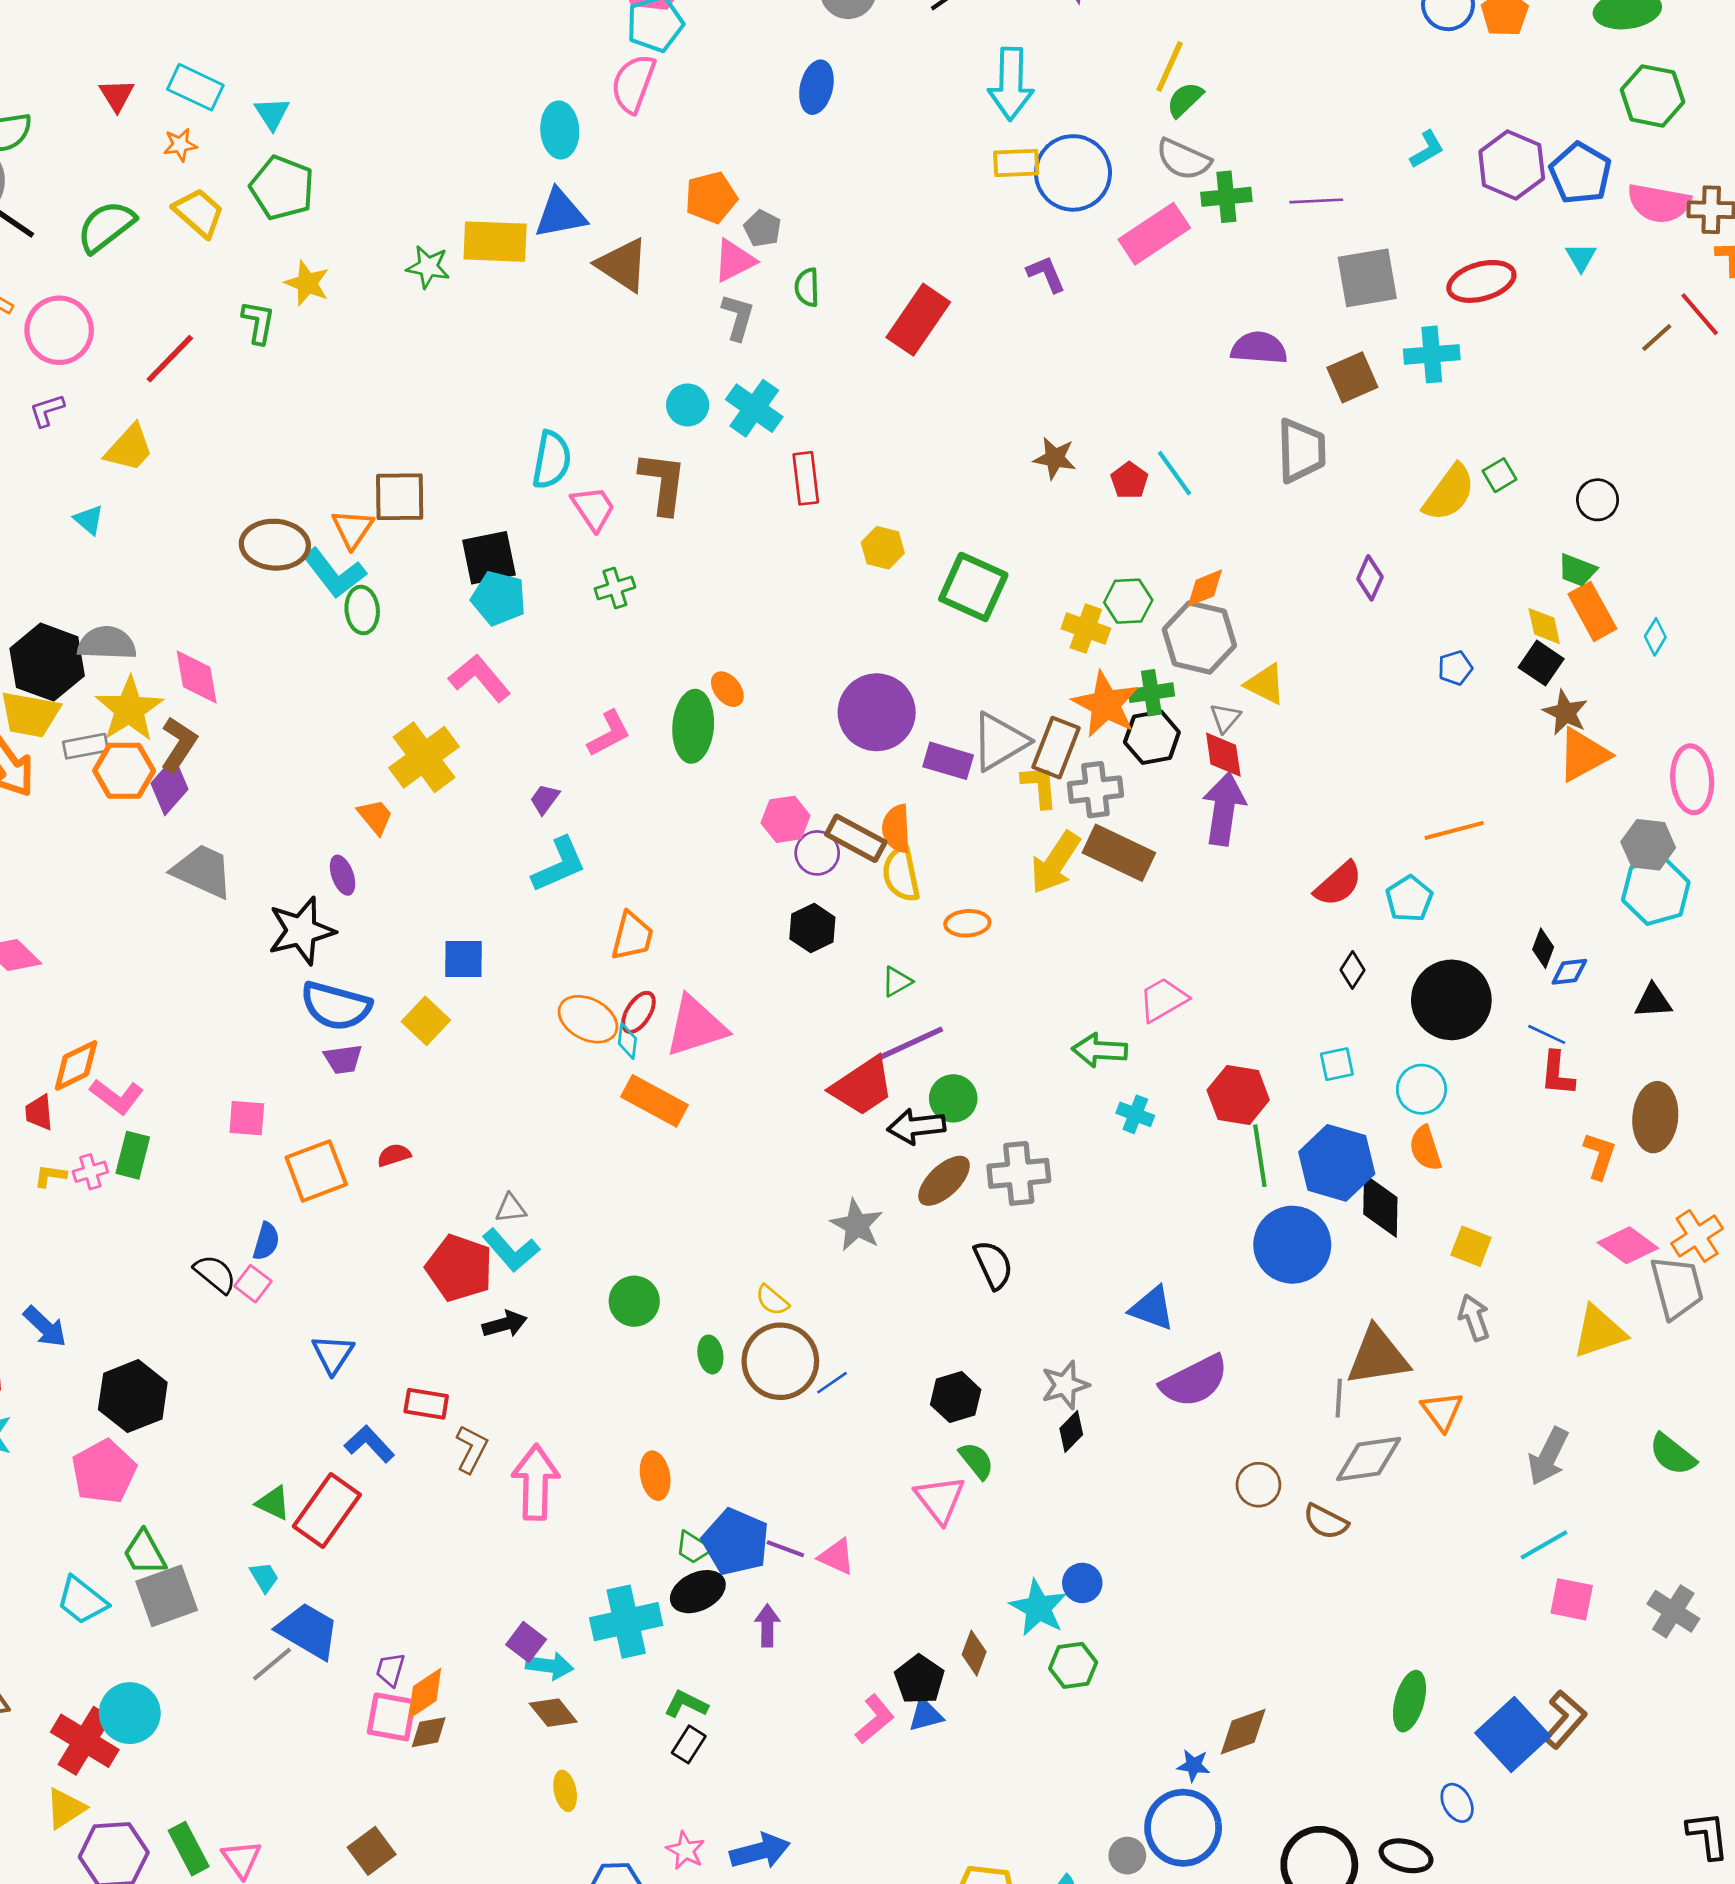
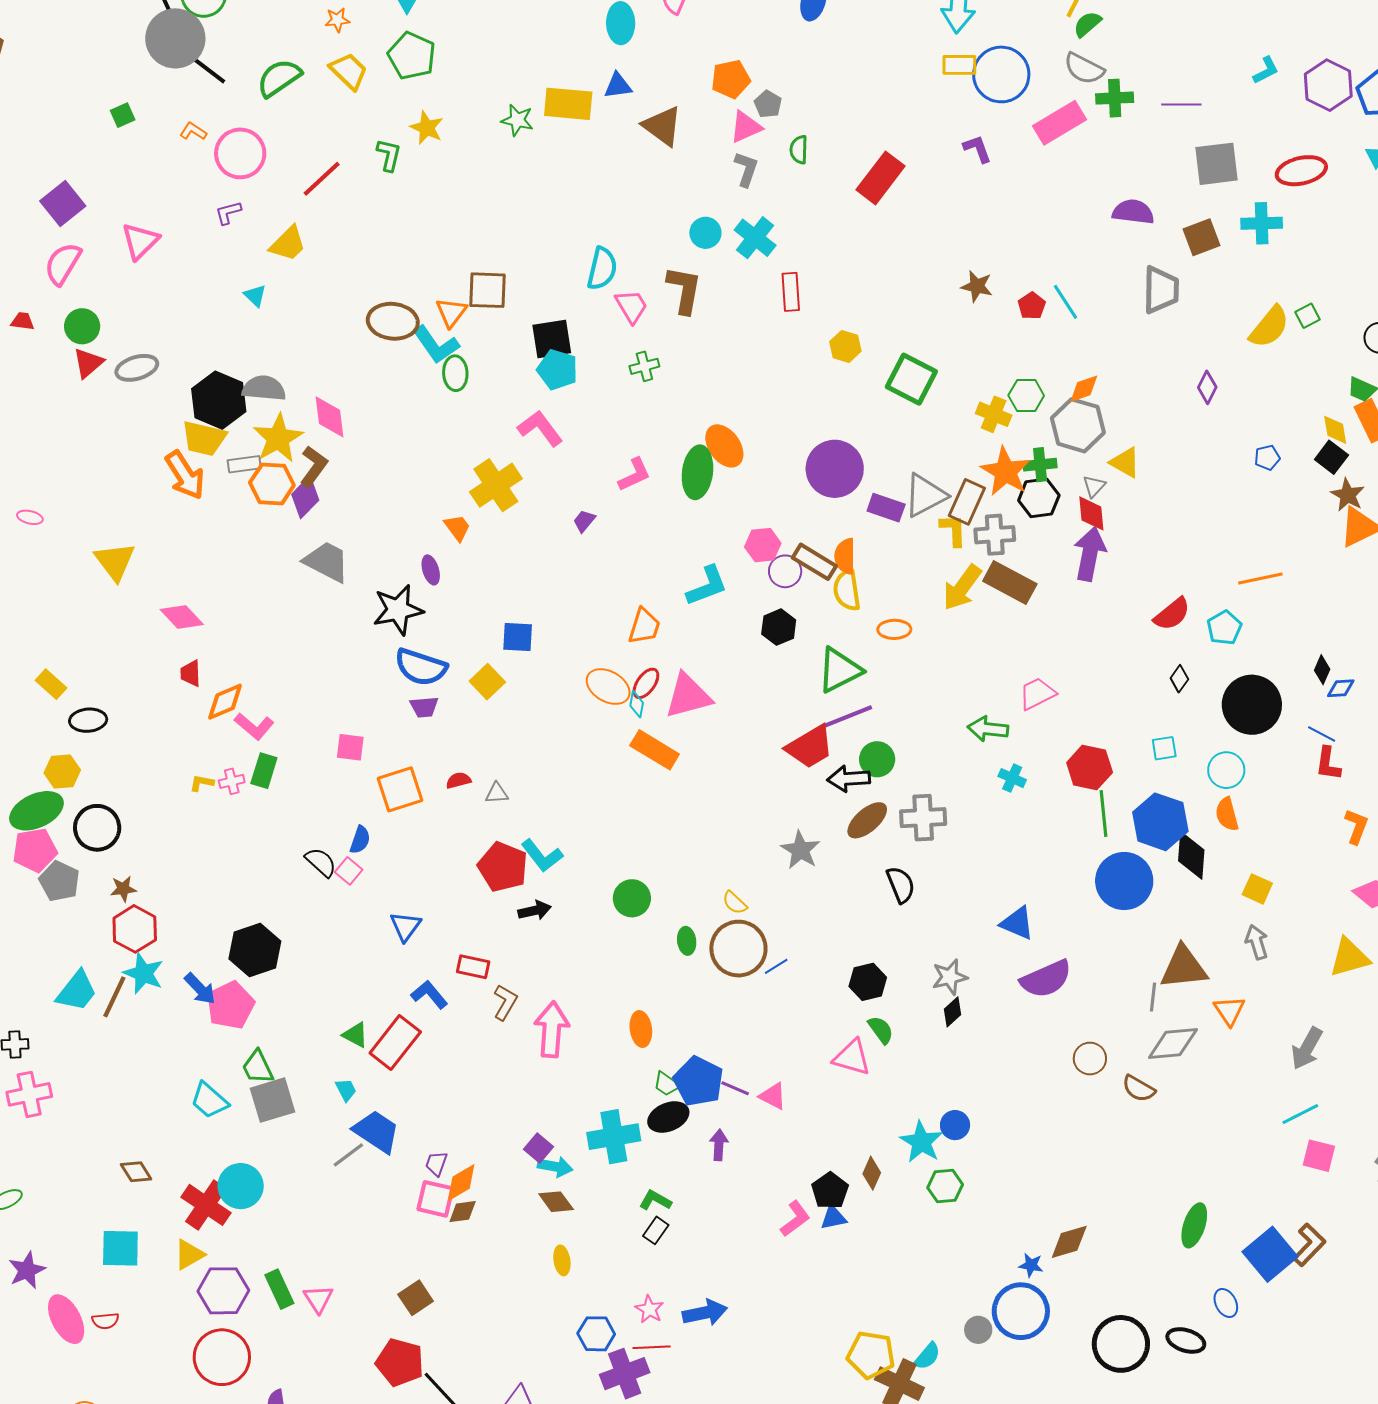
blue triangle: (560, 214) -> (618, 86), size x0.7
orange ellipse: (727, 689) -> (724, 446), size x1.6
cyan L-shape: (559, 865) -> (707, 586), moved
green triangle: (897, 982) -> (840, 670), size x2.0
red trapezoid: (39, 1112) -> (191, 673), moved
gray triangle: (511, 1208) -> (497, 793), moved
blue arrow: (45, 1327) -> (200, 989), moved
pink triangle: (940, 1499) -> (852, 1057), turned -39

